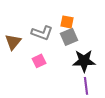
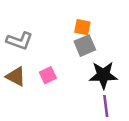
gray L-shape: (42, 33) -> (20, 41), moved
brown triangle: (13, 42) -> (16, 76), moved, turned -42

